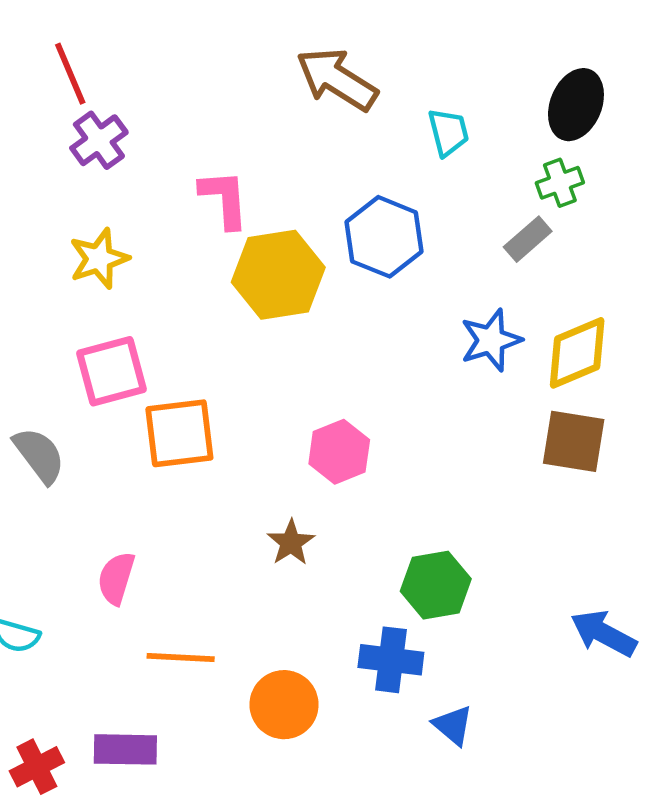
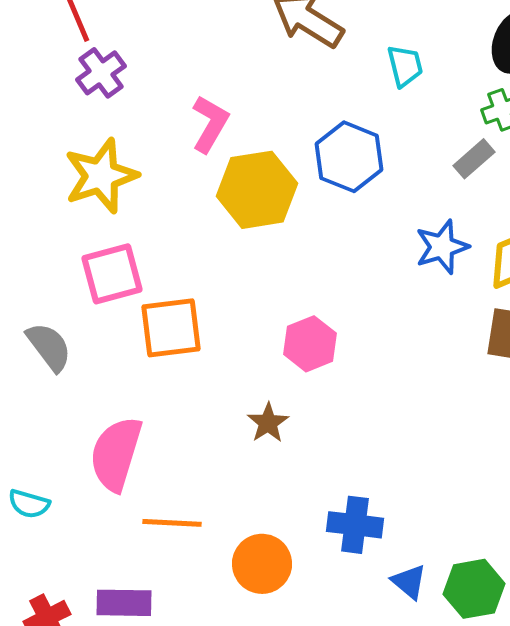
pink L-shape: (224, 199) -> (210, 124), turned 34
yellow star: (99, 259) -> (101, 176), size x1.4
pink semicircle: (116, 578) -> (116, 454), size x1.6
green hexagon: (436, 585) -> (474, 589), moved

